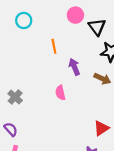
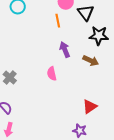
orange line: (54, 46) -> (58, 21), moved

